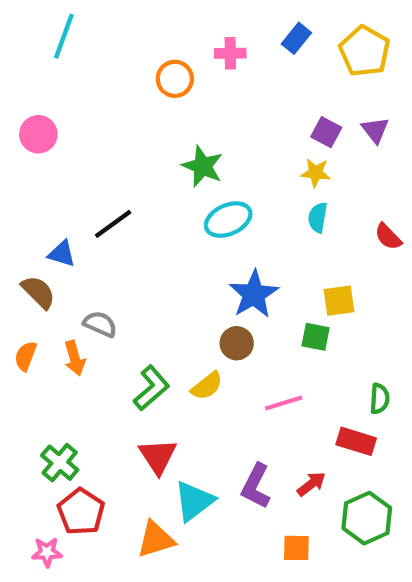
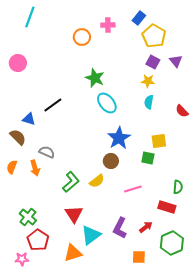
yellow pentagon: (365, 51) -> (154, 36), moved
cyan ellipse: (228, 220) -> (107, 103), turned 75

